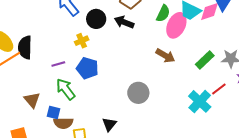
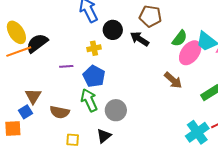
black semicircle: (25, 47) -> (37, 43), turned 40
green arrow: (66, 89) -> (89, 100), moved
gray circle: (138, 93) -> (116, 110), moved
blue square: (53, 113) -> (26, 112), moved, turned 32
brown semicircle: (63, 123) -> (60, 112), moved

